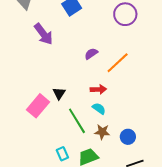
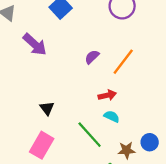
black triangle: (59, 93) -> (47, 108), moved
pink rectangle: (38, 106) -> (42, 145), moved
brown star: (102, 132) -> (126, 150), moved

